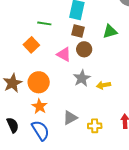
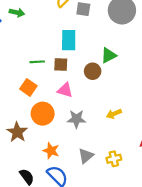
brown square: (78, 31) -> (61, 64), moved
brown circle: (84, 49) -> (93, 71), moved
gray star: (82, 78) -> (76, 119), moved, turned -30
orange circle: (39, 82) -> (43, 114), moved

